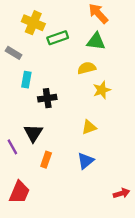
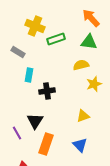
orange rectangle: (46, 160) -> (46, 144), size x1.5
blue triangle: (86, 161) -> (80, 145), turned -35

